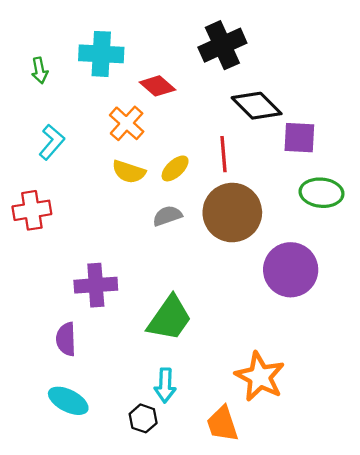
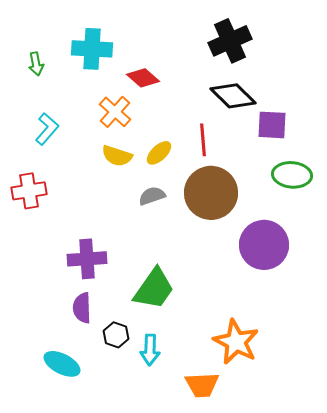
black cross: (222, 45) -> (230, 41), moved
purple semicircle: (66, 339) -> (82, 308), moved
black hexagon: (143, 418) -> (116, 335), moved
orange trapezoid: (222, 424) -> (202, 385), turned -75

